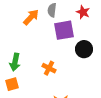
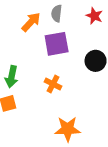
purple square: (64, 30) -> (57, 44), moved

